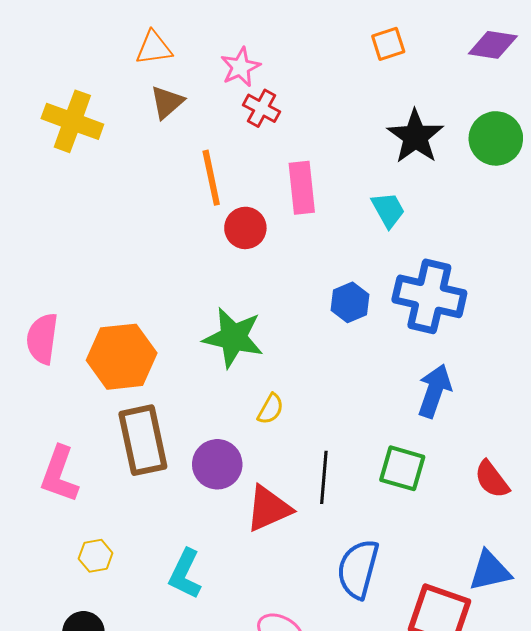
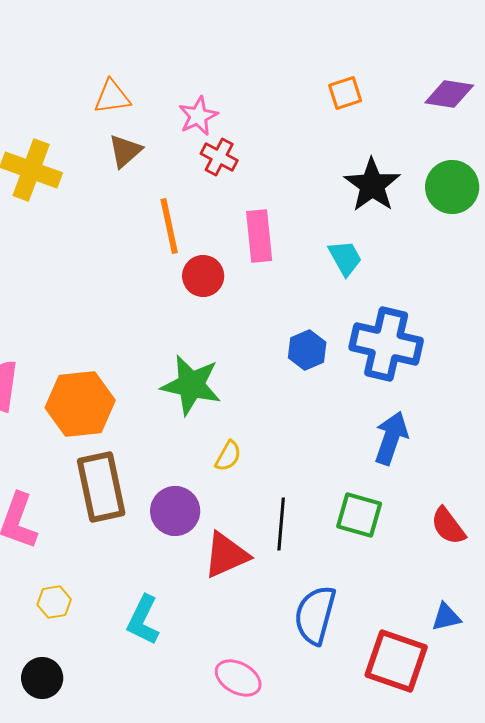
blue triangle: (490, 571) -> (446, 617), size x0.7

